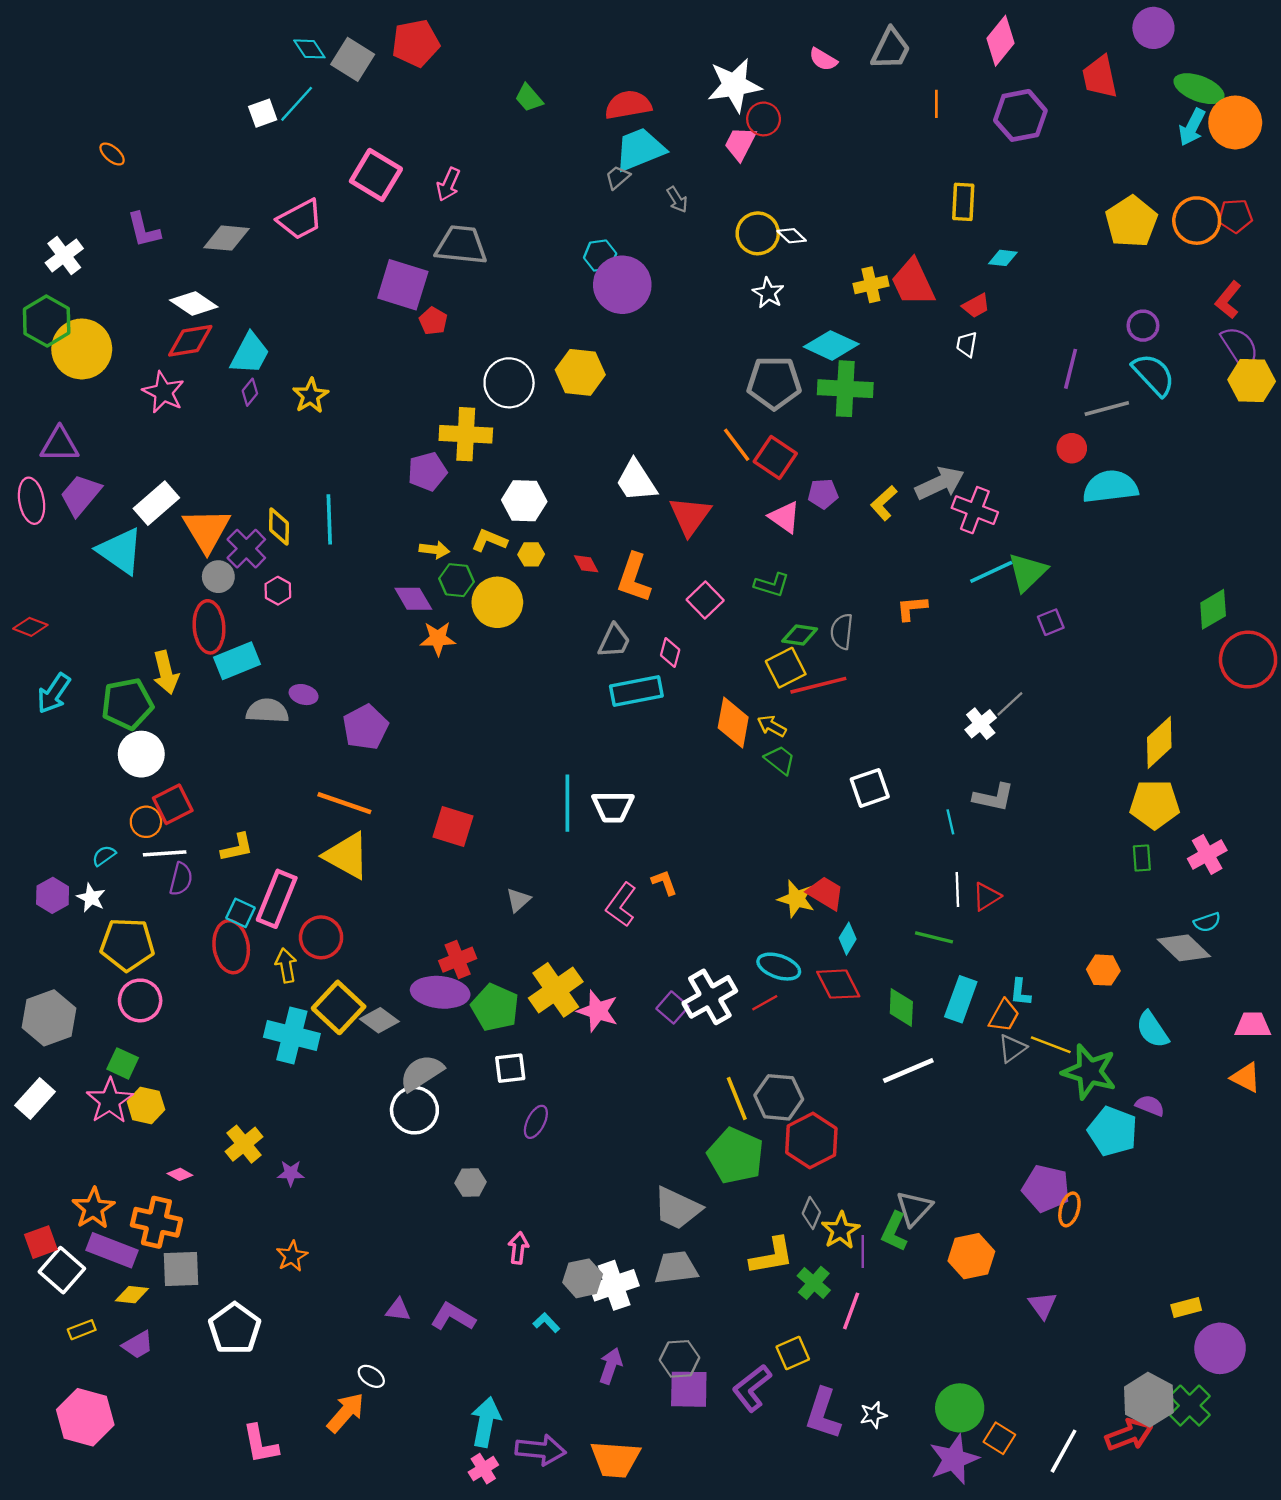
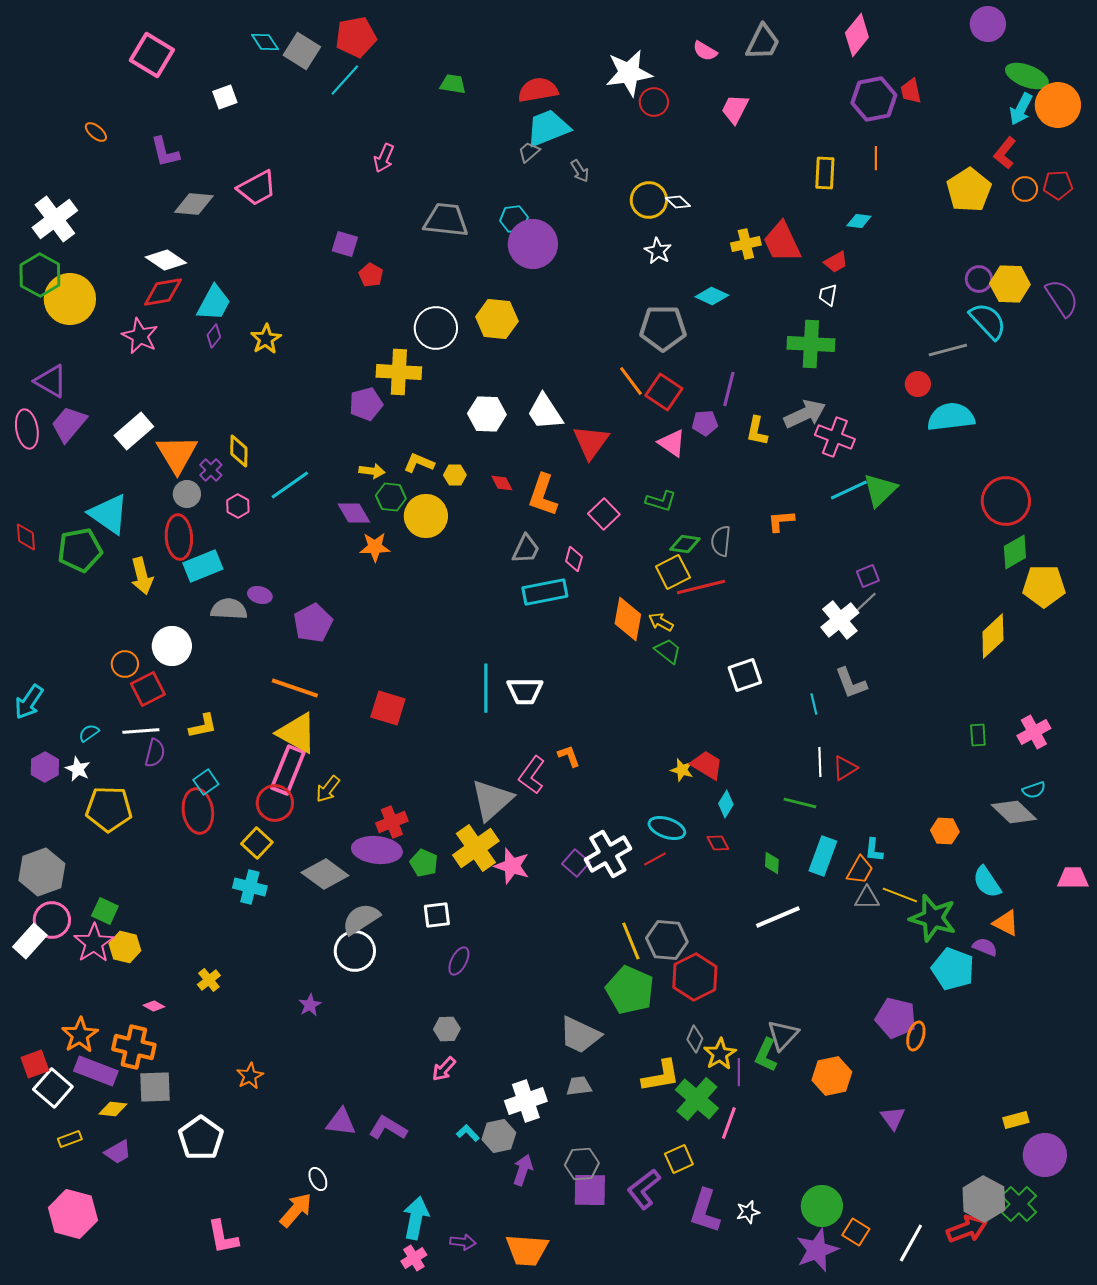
red trapezoid: (1100, 77) -> (911, 91), moved, size x0.7
green trapezoid: (529, 98) -> (453, 84), turned 140
cyan line: (297, 104) -> (345, 80), moved
orange line: (936, 104) -> (876, 158), moved
pink trapezoid: (740, 143) -> (735, 109), moved
pink square: (376, 175) -> (152, 55), moved
orange circle: (1197, 221) -> (1025, 189), size x0.6
purple L-shape: (144, 230) -> (165, 152), moved
gray trapezoid: (461, 245) -> (446, 220), moved
white cross: (64, 256) -> (55, 219), size x1.4
purple square: (403, 285) -> (345, 244), size x0.6
red L-shape: (1228, 300) -> (1005, 153), moved
cyan diamond: (831, 345) -> (712, 296), size x0.7
purple line: (1071, 369) -> (729, 389), moved
yellow hexagon: (1252, 380) -> (1010, 284), moved
green cross: (845, 389) -> (811, 344), moved
purple triangle: (60, 445) -> (51, 381), turned 30
white hexagon: (524, 501) -> (487, 414), moved
yellow L-shape: (884, 503) -> (757, 431), turned -36
cyan line: (329, 519) -> (290, 485), moved, turned 57
purple cross: (246, 549) -> (211, 470), size x0.7
cyan triangle: (120, 551) -> (109, 514), moved
green diamond: (1213, 609) -> (1015, 552), moved
purple square: (1051, 622) -> (868, 576), moved
red diamond: (30, 627) -> (26, 537), turned 64
red circle: (1248, 660) -> (1006, 501), moved
cyan arrow: (54, 693) -> (29, 702), moved
green pentagon: (127, 704) -> (80, 550), moved
white cross: (981, 724) -> (840, 620), size x1.4
white circle: (141, 754) -> (172, 646), moved
gray L-shape: (994, 797) -> (851, 683), turned 57
yellow pentagon: (1155, 804) -> (1044, 586), moved
orange circle: (146, 822) -> (125, 664), moved
pink rectangle: (277, 899) -> (288, 770), moved
yellow star: (796, 899) -> (682, 770), size x0.7
gray triangle: (518, 900) -> (492, 800), moved, size x2.0
cyan square: (241, 913) -> (206, 782), turned 30
yellow arrow: (286, 965) -> (328, 789), moved, turned -132
red diamond: (838, 984) -> (718, 843), size x0.6
pink circle: (140, 1000) -> (52, 920), moved
yellow square: (339, 1007) -> (257, 843), moved, size x0.7
green pentagon: (495, 1007) -> (424, 863), size x0.7
green diamond: (901, 1007) -> (772, 863), size x0.7
gray diamond: (379, 1020) -> (325, 874), size x1.4
cyan cross: (292, 1035) -> (250, 887), size x0.7
gray triangle: (1012, 1048) -> (867, 898), turned 36
orange triangle: (1246, 1077) -> (1006, 923), moved
yellow cross: (244, 1144) -> (209, 980), size x0.7
purple star: (291, 1173) -> (310, 1005), moved, turned -30
gray hexagon: (471, 1183) -> (447, 1029), moved
pink arrow: (518, 1248) -> (444, 1069), turned -144
gray trapezoid: (676, 1268) -> (579, 1086), size x0.7
gray hexagon: (583, 1278) -> (499, 1136), moved
green cross: (814, 1283) -> (697, 1099), size x1.5
purple triangle: (398, 1310) -> (341, 1122), size x1.4
white ellipse: (371, 1376) -> (318, 1179), turned 30
purple arrow: (541, 1450) -> (463, 1242), size x0.6

